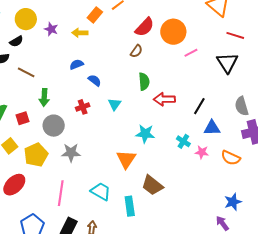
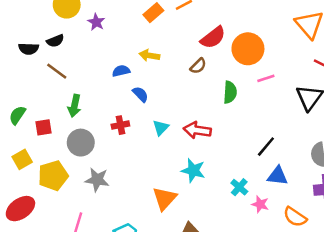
yellow arrow: (80, 33) -> (149, 55), moved
black semicircle: (16, 41) -> (55, 41), moved
green semicircle: (144, 82) -> (230, 92), moved
red arrow: (164, 99) -> (197, 130), moved

